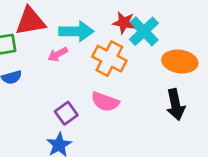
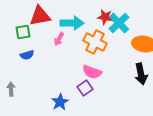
pink arrow: (58, 54) -> (59, 39), turned -32
purple square: (66, 113) -> (85, 88), moved

